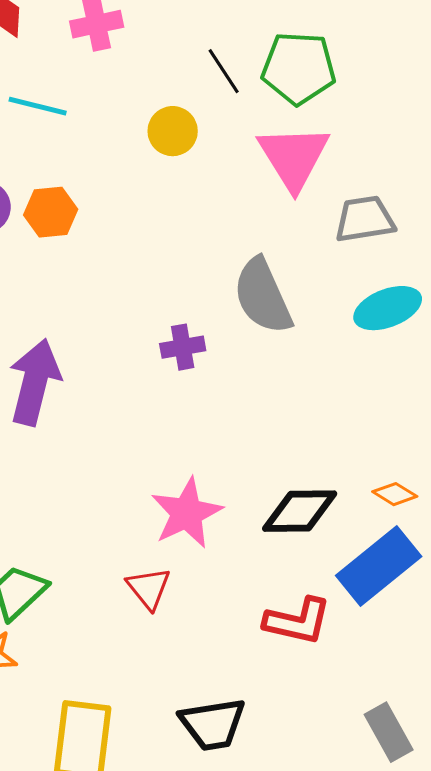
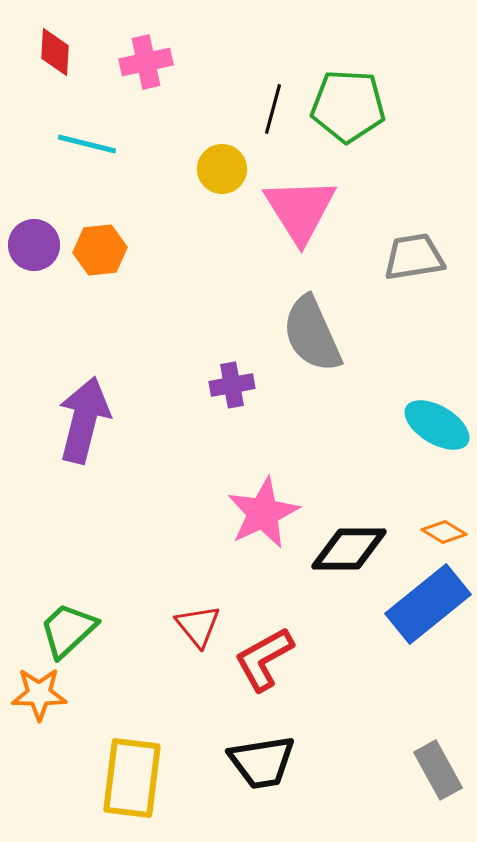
black line: (224, 71) -> (273, 109), turned 48
pink triangle: (294, 157) -> (300, 210), moved
cyan ellipse: (388, 308) -> (437, 425), moved, turned 52
pink star: (187, 513) -> (263, 513), moved
red L-shape: (298, 621) -> (264, 659), moved, turned 138

